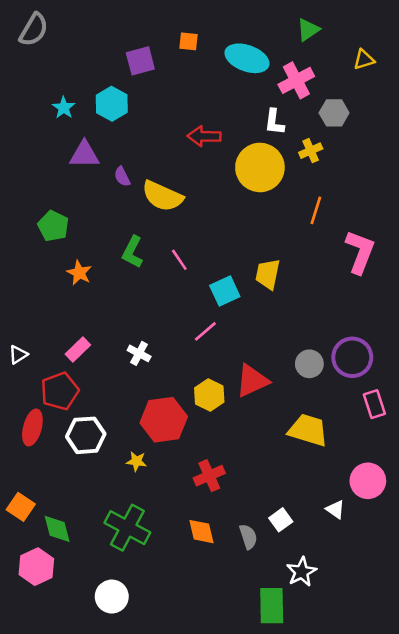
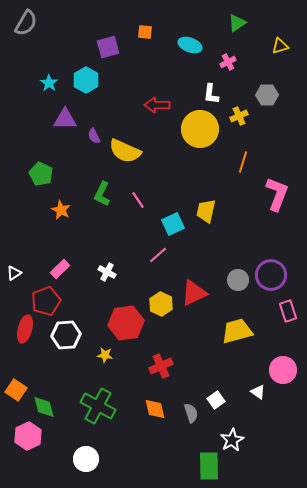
cyan ellipse: (247, 58) -> (190, 45), size x0.7
pink cross: (296, 80) -> (228, 62), size x0.6
gray hexagon: (334, 113) -> (267, 95), moved
yellow trapezoid: (308, 430) -> (237, 331), turned -32

